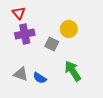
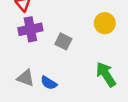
yellow circle: (69, 29) -> (105, 23), moved
green arrow: (73, 71) -> (106, 74), moved

